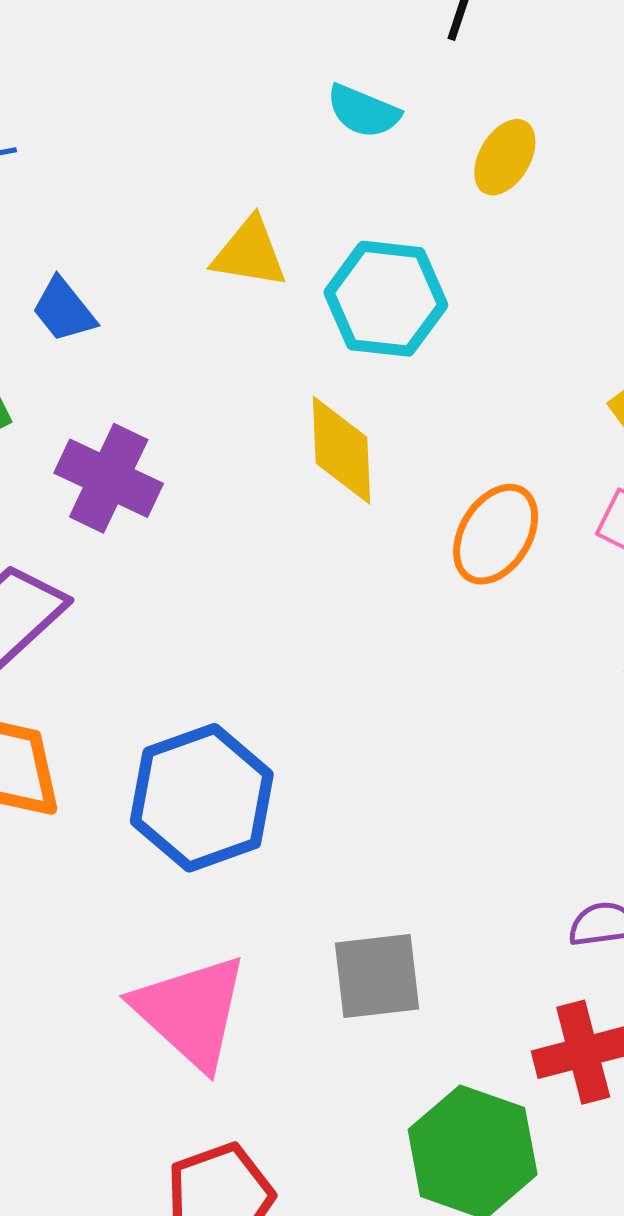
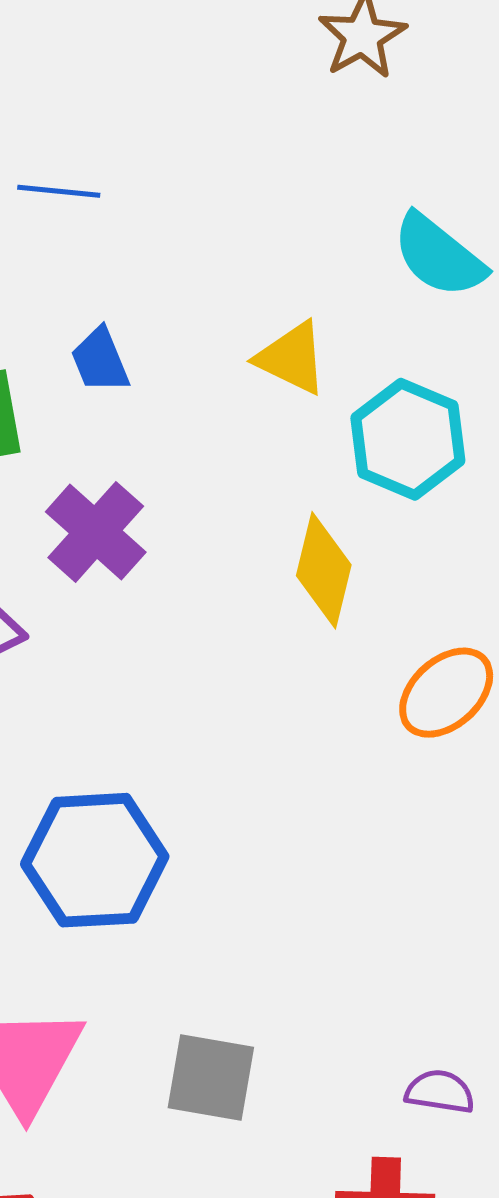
cyan semicircle: (363, 111) -> (439, 256), size x1.4

